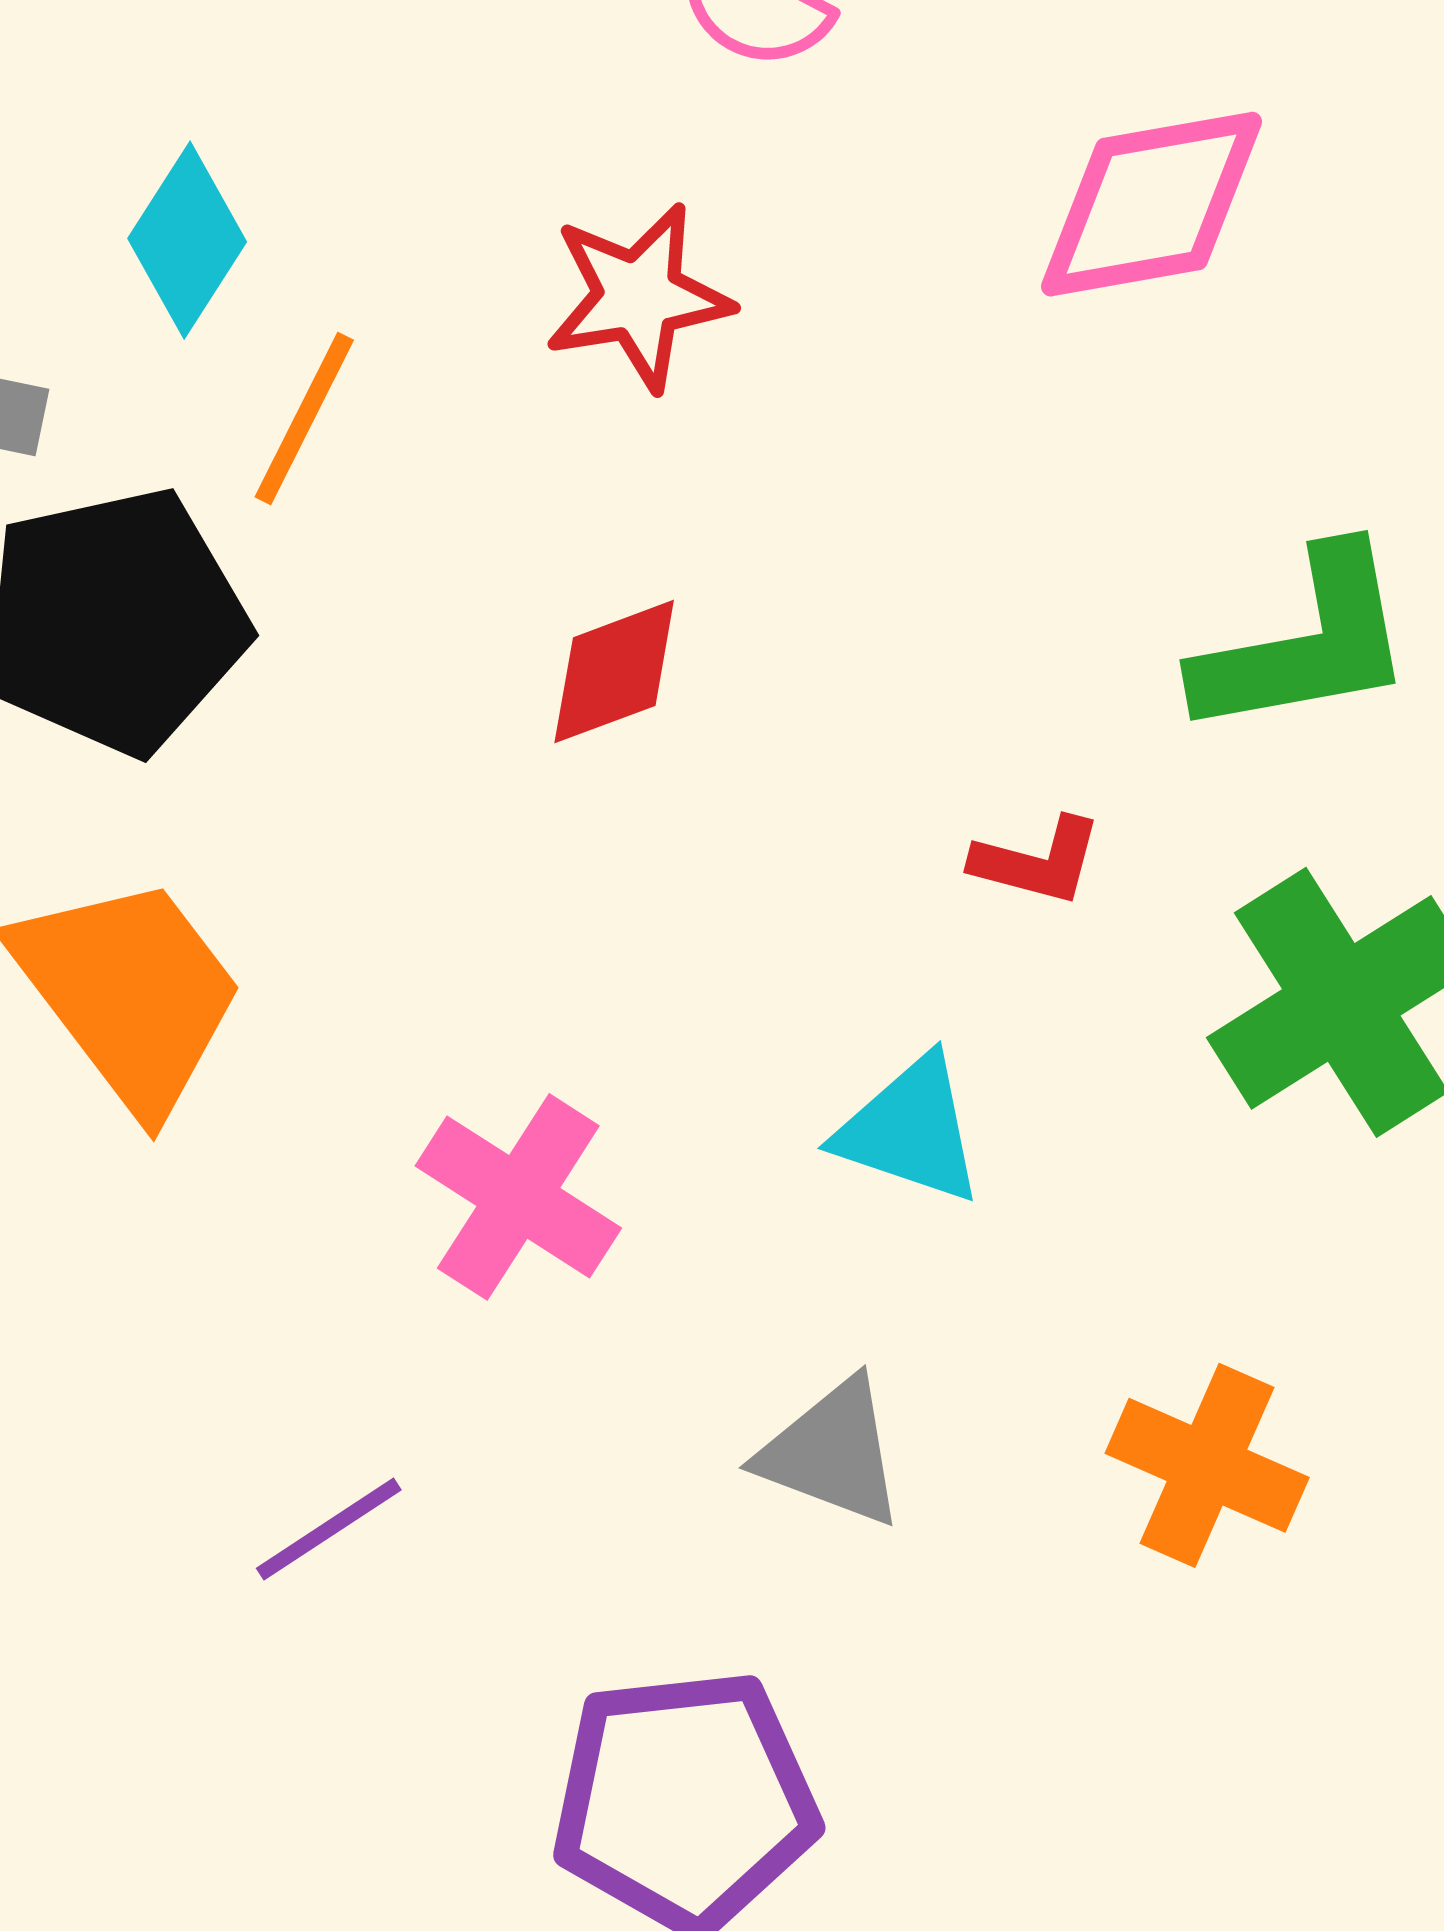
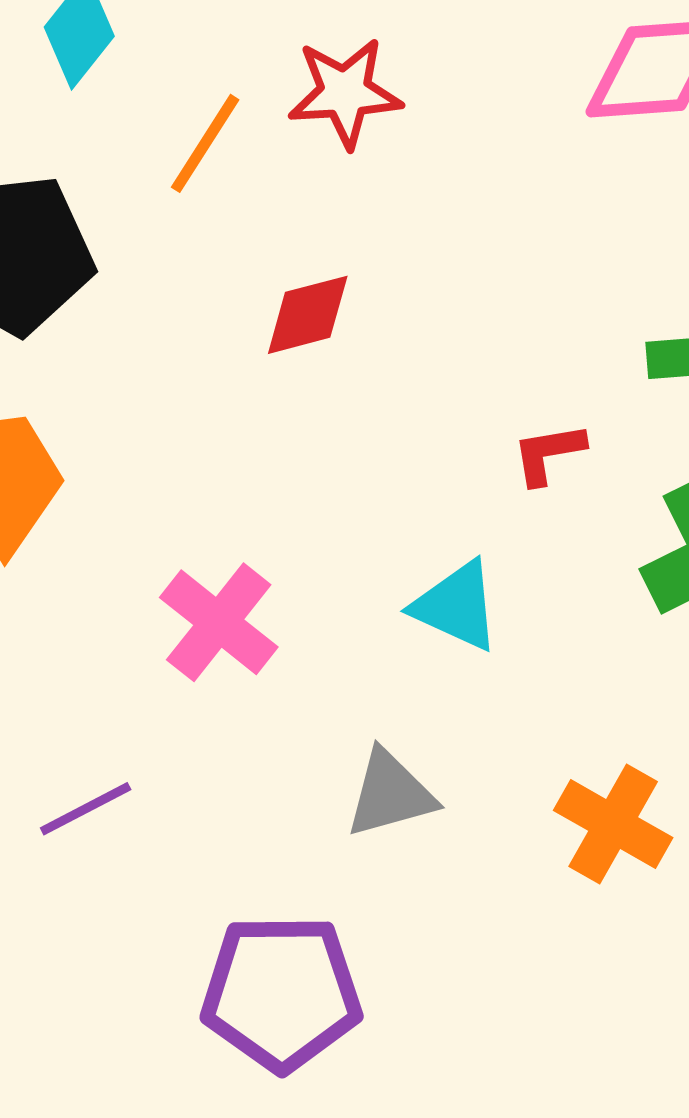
orange line: (304, 419) -> (205, 143), moved
red L-shape: (1037, 861) -> (548, 454), turned 150
gray triangle: (832, 1453) -> (390, 794), turned -42

